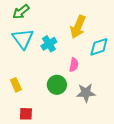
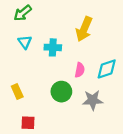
cyan triangle: (23, 39) -> (25, 42), size x0.6
cyan cross: (49, 44) -> (53, 47), turned 35
cyan diamond: (99, 47) -> (107, 69), moved

